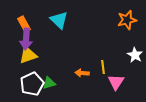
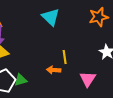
cyan triangle: (59, 20) -> (51, 17), moved
yellow line: (103, 67) -> (65, 57), moved

